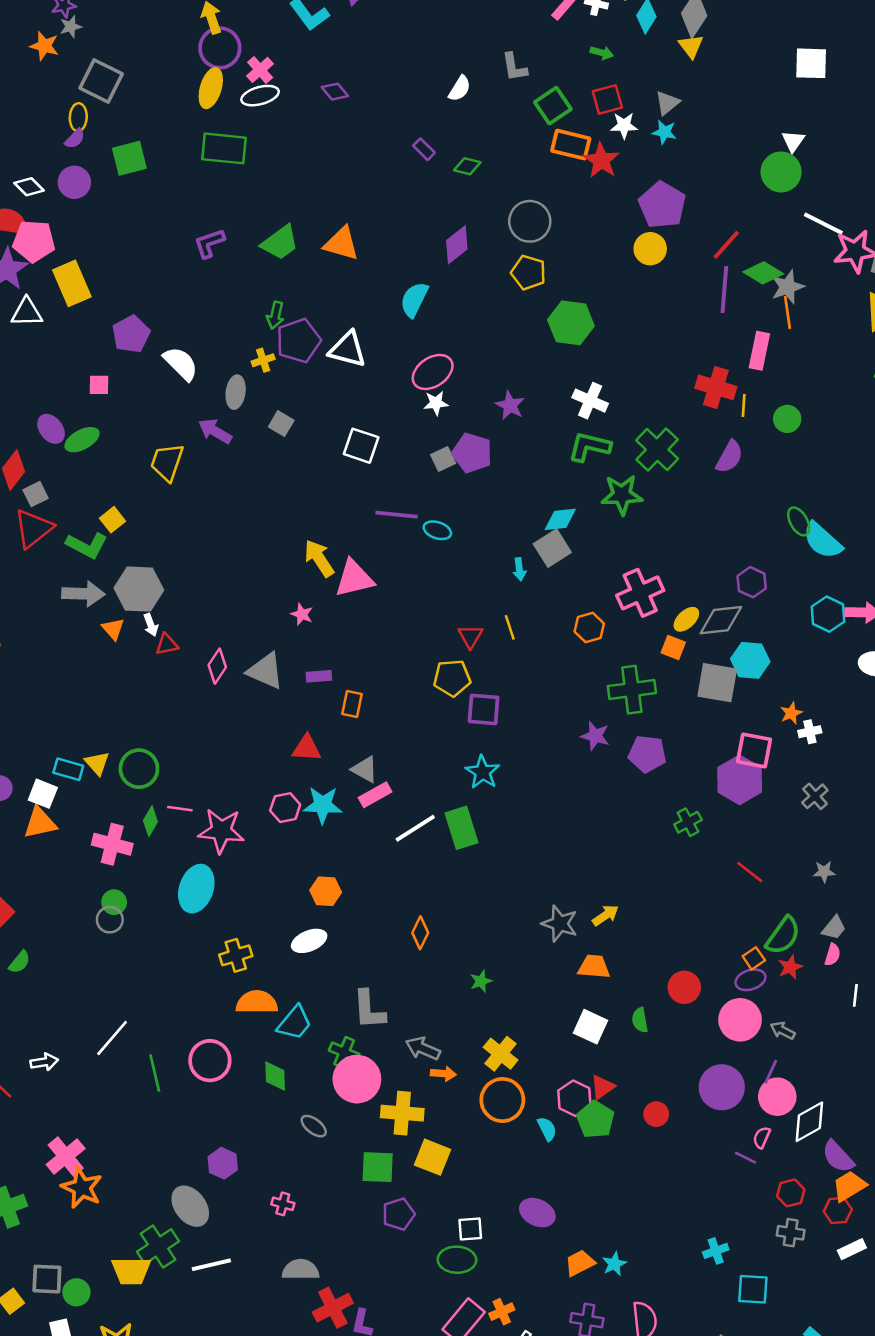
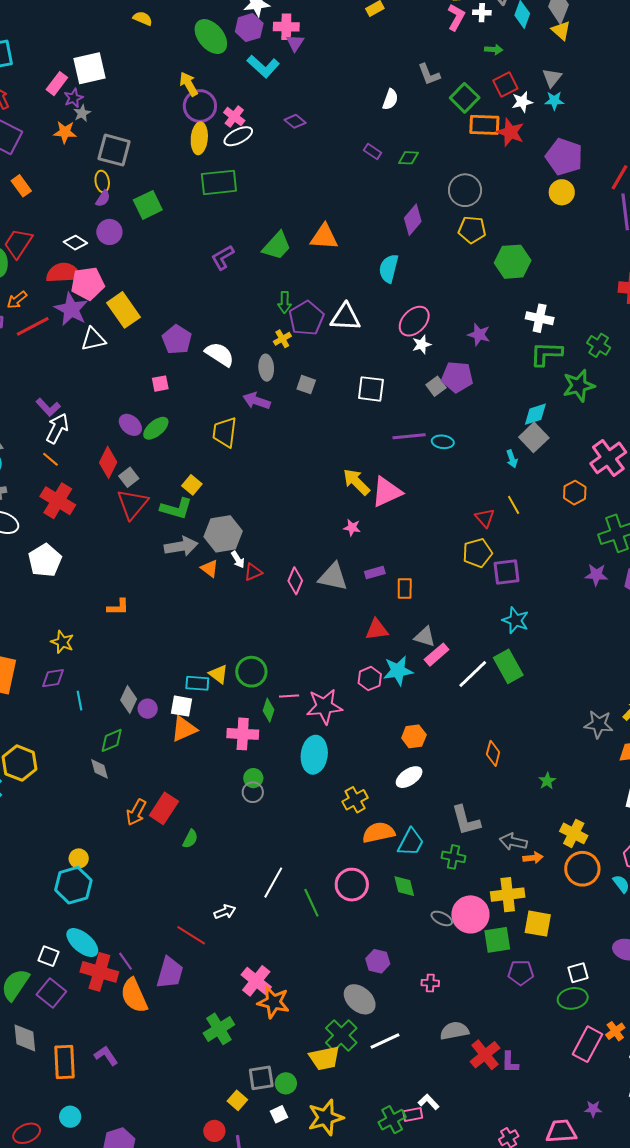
green cross: (657, 450) -> (599, 345), size x0.7
pink circle: (357, 1079) -> (470, 914), moved
purple pentagon: (399, 1214) -> (521, 973), turned 30

